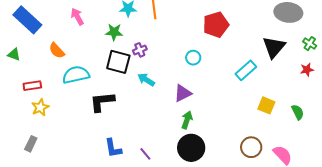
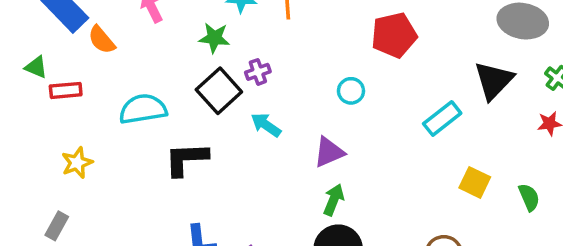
orange semicircle: (57, 51) -> (102, 40), moved
black square: (118, 62) -> (219, 91), turned 30
red rectangle: (32, 86) -> (66, 90), moved

